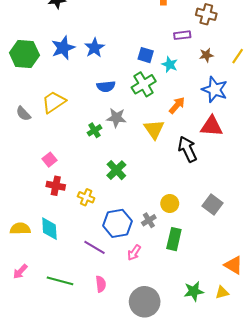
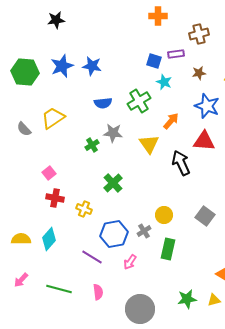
brown cross: (206, 14) -> (199, 34), turned -30
blue star: (94, 48) -> (92, 66), turned -30
blue square: (146, 55) -> (154, 61), moved
cyan diamond: (49, 229) -> (49, 239), turned 45

